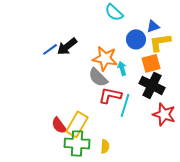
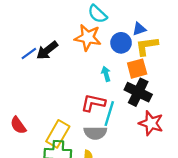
orange star: (105, 58) -> (88, 37), moved
gray semicircle: (98, 77) -> (95, 133), moved, turned -45
red semicircle: (59, 125) -> (18, 125), moved

